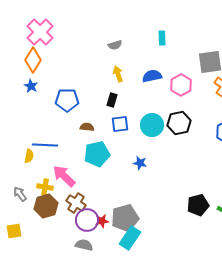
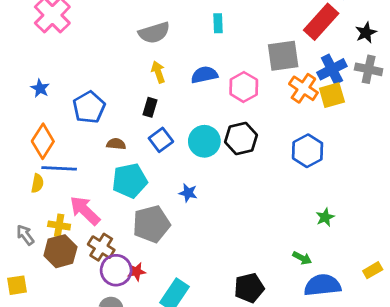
gray semicircle: (115, 45) -> (154, 33), size x1.6
orange diamond: (33, 60) -> (43, 141), moved
blue pentagon: (67, 100) -> (89, 107), turned -30
blue square: (120, 124) -> (161, 140), turned -30
black pentagon: (198, 205) -> (249, 288), moved
gray pentagon: (125, 218) -> (151, 224), moved

